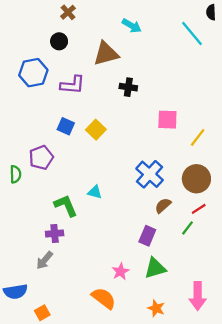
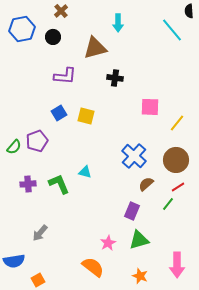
cyan arrow: (132, 26) -> (118, 23), turned 60
blue hexagon: (33, 73) -> (22, 29), moved
blue square: (66, 126) -> (59, 113), turned 35
yellow square: (96, 130) -> (86, 116), turned -30
green semicircle: (15, 174) -> (14, 147), moved, turned 42
purple cross: (55, 233) -> (28, 184), moved

